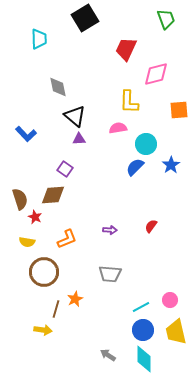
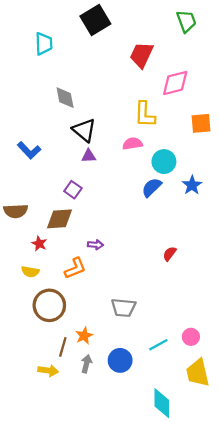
brown semicircle: (20, 199) -> (16, 211), moved, turned 105
purple arrow: (110, 230) -> (95, 245), moved
blue circle: (143, 330) -> (120, 360), moved
gray arrow: (108, 355) -> (86, 364), moved, turned 70

